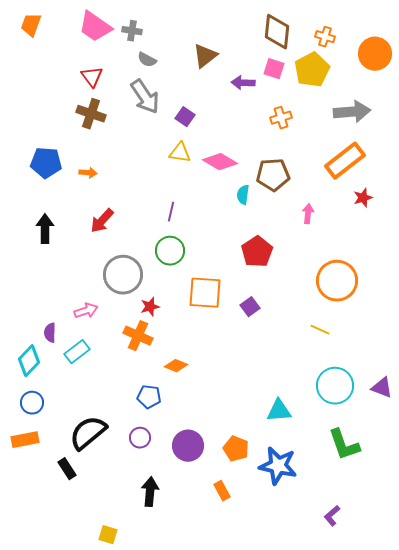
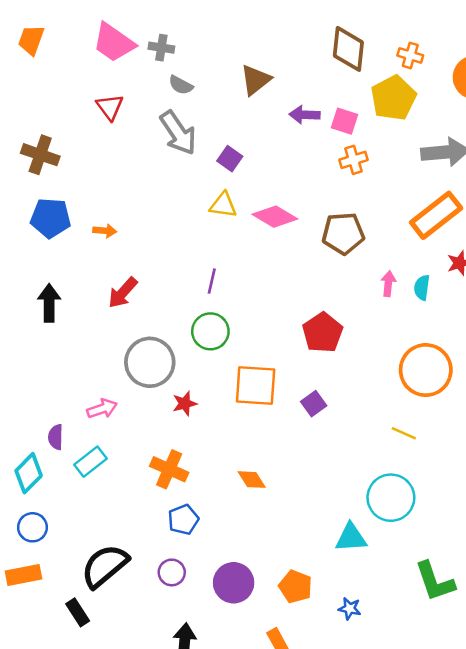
pink square: (274, 69) -> (344, 121), moved
brown cross: (91, 114) -> (40, 155), moved
cyan semicircle: (243, 195) -> (422, 288), moved
orange cross: (138, 336) -> (169, 469), moved
orange diamond: (176, 366) -> (252, 480), moved, turned 35
cyan circle: (335, 386) -> (391, 498), moved
blue pentagon: (149, 397) -> (183, 520), turned -30
blue star: (278, 466) -> (350, 609), size x0.5

